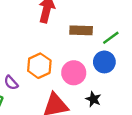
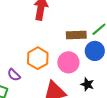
brown rectangle: (81, 30) -> (76, 35), moved

